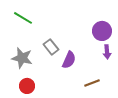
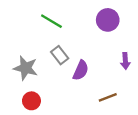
green line: (23, 18) -> (51, 21), moved
purple circle: (102, 31) -> (108, 20), moved

